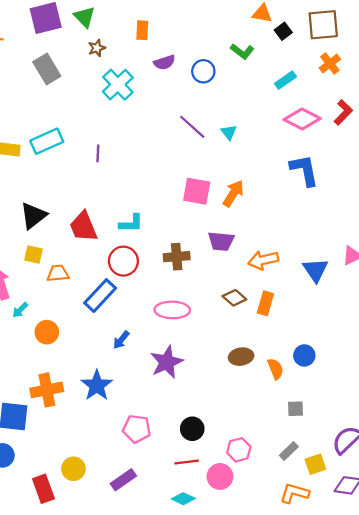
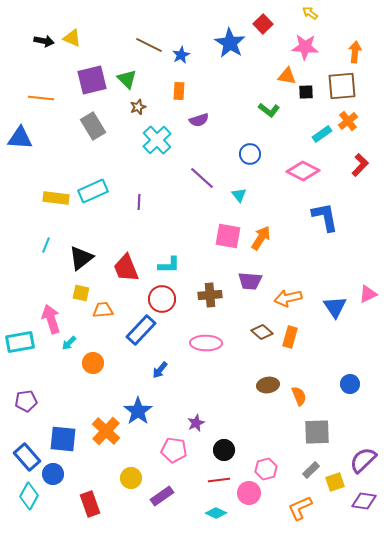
black square: (283, 31) -> (306, 92), turned 35
blue circle: (203, 71) -> (250, 154), moved
cyan rectangle: (285, 80) -> (322, 134), moved
pink diamond: (302, 119) -> (303, 171), moved
purple line: (192, 127) -> (202, 178), moved
cyan triangle: (229, 132) -> (239, 195), moved
blue circle: (304, 355) -> (350, 384), moved
purple star: (167, 362) -> (196, 423), moved, size x0.6
orange cross: (47, 390) -> (106, 431), moved, turned -36
gray square: (295, 409) -> (317, 432), size x1.8
yellow circle: (73, 469) -> (131, 478), moved
orange L-shape: (294, 493) -> (300, 508), moved, turned -40

